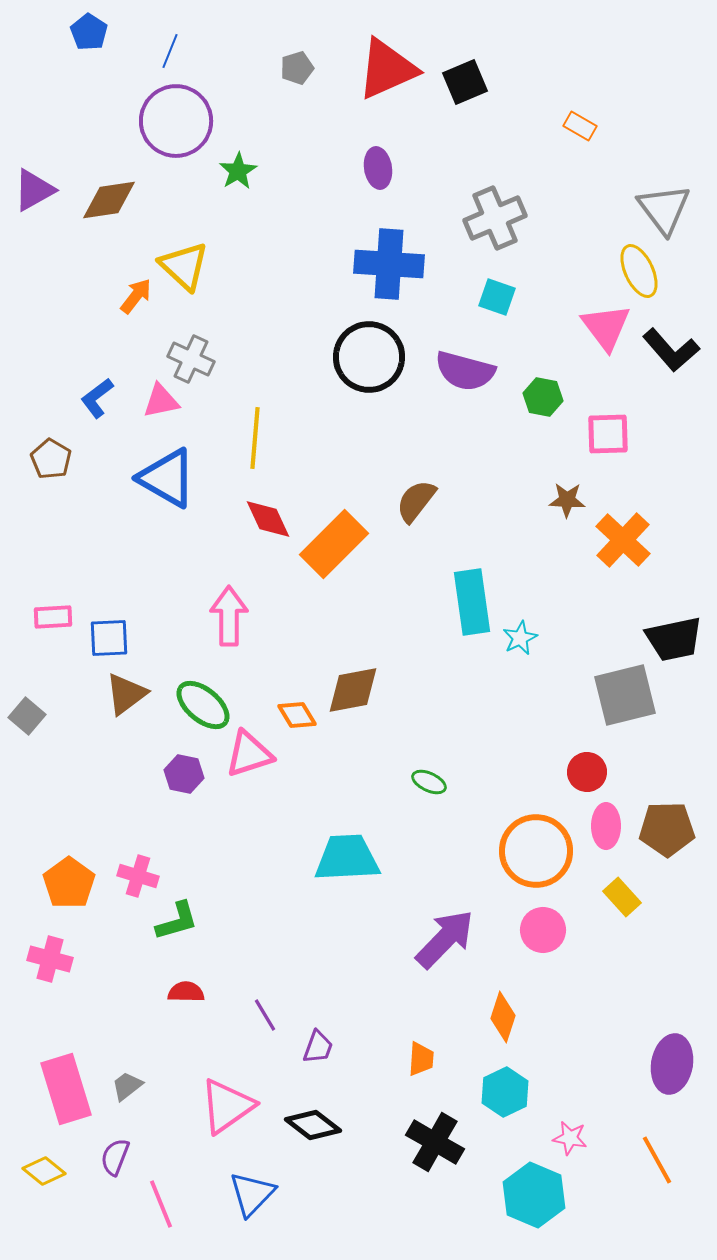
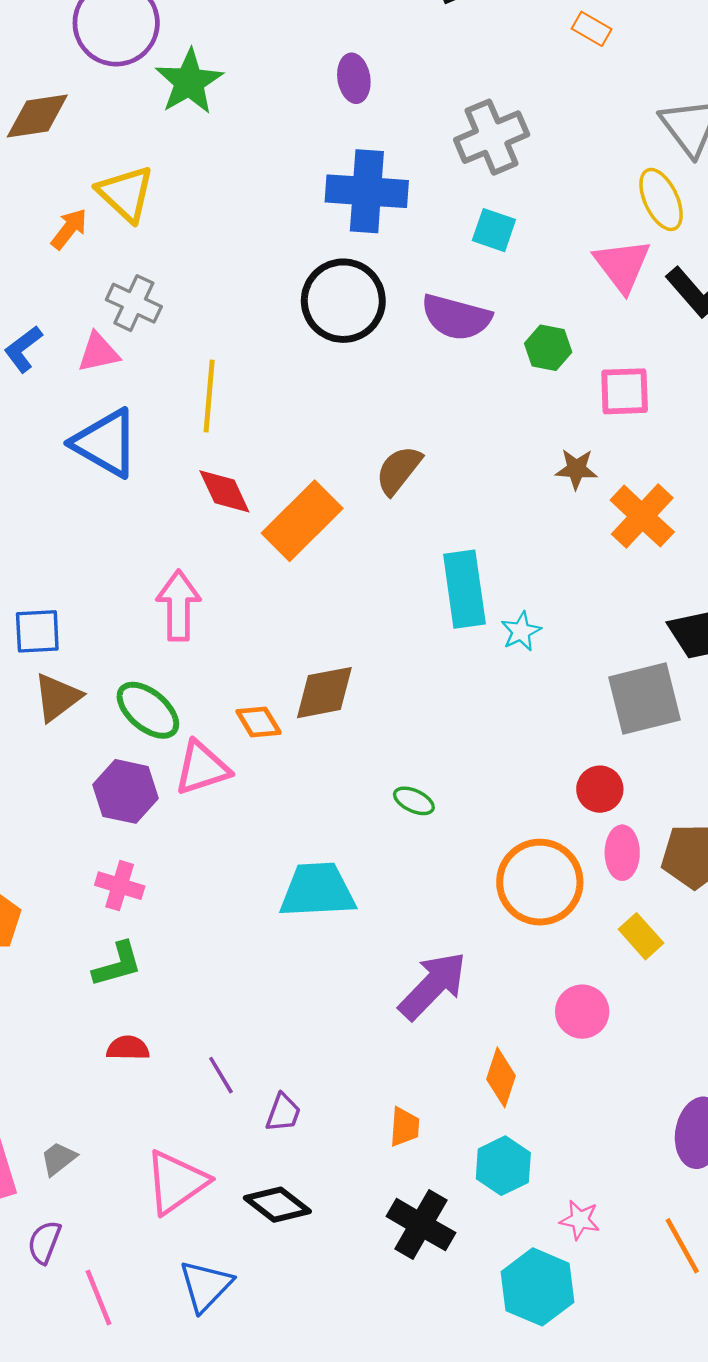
green star: (238, 171) -> (189, 82), size x1.5
purple hexagon: (184, 774) -> (126, 791), size x1.4
pink cross: (138, 876) -> (120, 886), moved
pink circle: (543, 930) -> (582, 1012), moved

